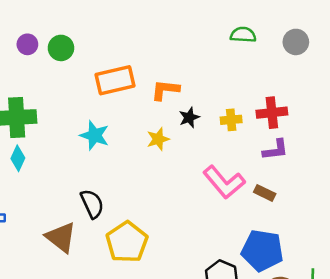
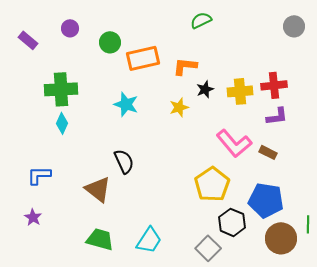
green semicircle: (243, 35) -> (201, 20), moved, turned -30
green circle: (61, 48) -> (110, 42), moved
yellow cross: (231, 120) -> (240, 91), size x1.4
yellow pentagon: (127, 242) -> (212, 184), moved

